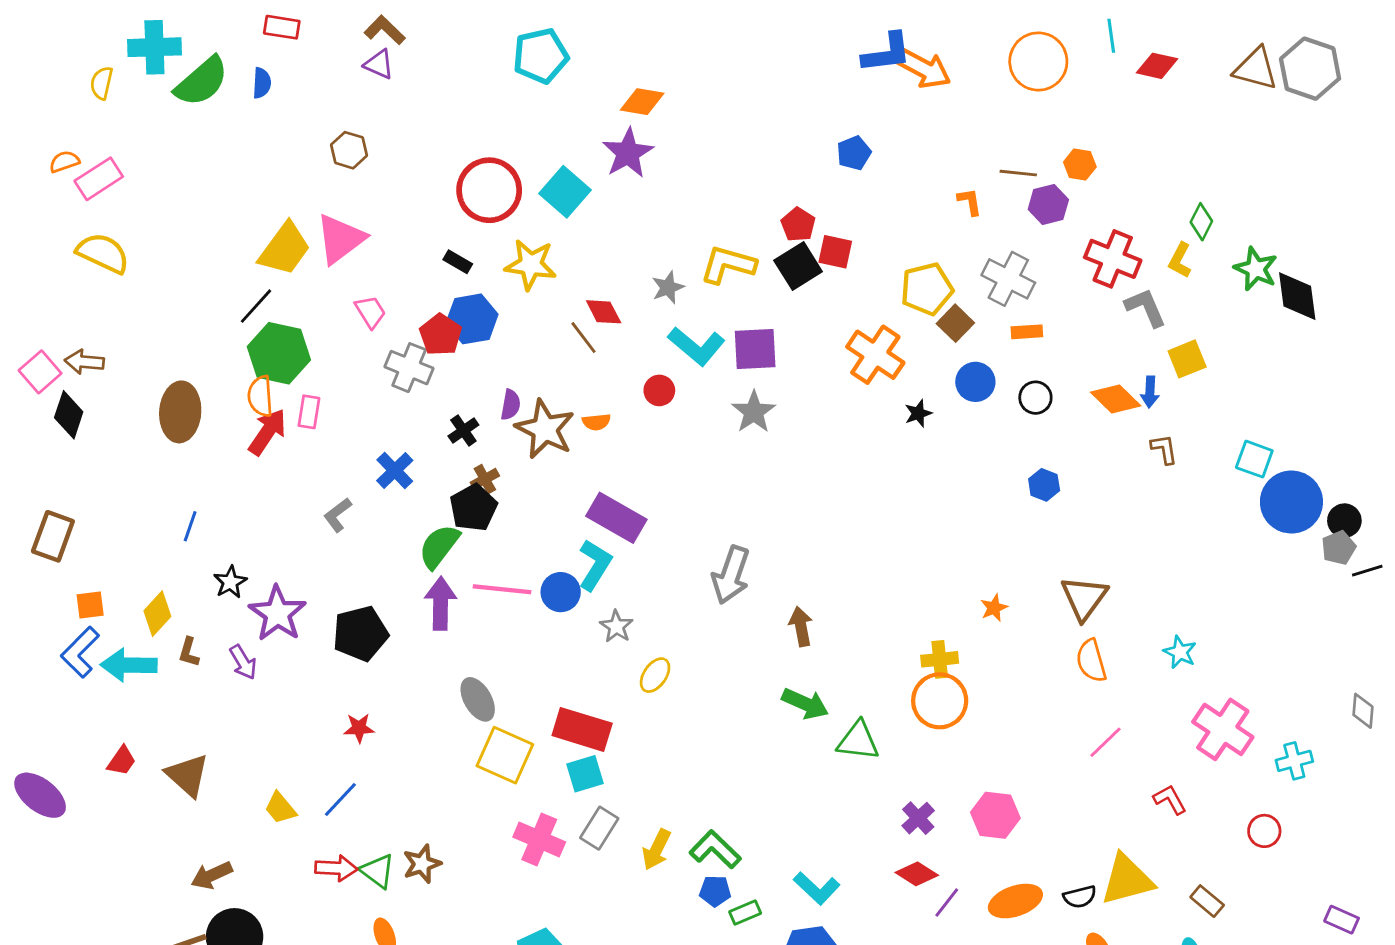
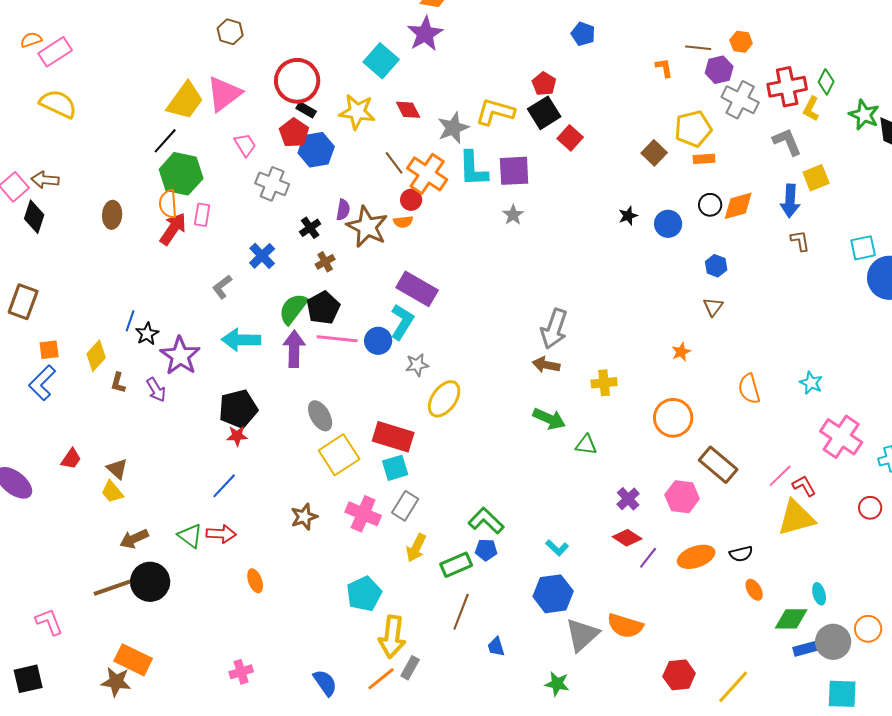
blue pentagon: (854, 153) -> (583, 34), turned -30
red circle: (489, 190) -> (297, 81), moved
red square: (835, 252) -> (570, 138), moved, turned 30
red cross: (1113, 259) -> (787, 87), moved, turned -33
gray cross: (1008, 279) -> (740, 100), moved
gray star: (668, 287) -> (453, 128), size x1.4
yellow pentagon: (927, 289) -> (693, 129), moved
red diamond: (604, 312) -> (408, 110), moved
red pentagon: (441, 335) -> (294, 133), moved
cyan L-shape: (697, 346) -> (473, 169), turned 48
orange cross: (875, 355) -> (427, 174), moved
blue circle: (975, 382) -> (668, 224), moved
red circle: (659, 390) -> (411, 200), moved
blue arrow: (1150, 392) -> (790, 201), size x1.5
orange diamond: (1116, 399) -> (738, 206), moved, turned -60
brown ellipse: (180, 412) -> (112, 215), size x0.7
gray star: (754, 412) -> (513, 215), size x0.7
cyan square: (1254, 459) -> (863, 248), turned -32
black pentagon: (473, 508) -> (323, 308), moved
blue line: (190, 526) -> (130, 321), moved
gray arrow: (731, 575) -> (554, 329), moved
brown triangle: (1084, 598) -> (713, 307), moved, size x0.6
gray star: (616, 626) -> (417, 365), turned 30
brown arrow: (801, 626) -> (546, 365), turned -68
black pentagon: (360, 634) -> (238, 409), moved
yellow cross: (940, 659) -> (604, 383), moved
cyan arrow: (129, 665) -> (241, 340), moved
yellow ellipse: (655, 675) -> (444, 399), size x1.5
orange circle: (940, 701) -> (673, 418), moved
green triangle: (858, 741) -> (586, 445), size x0.7
pink line: (1106, 742) -> (780, 476), moved
yellow square: (505, 755) -> (339, 455), turned 33
brown triangle: (187, 775) -> (117, 469), size x0.7
yellow trapezoid: (280, 808) -> (112, 492), moved
yellow arrow: (656, 850) -> (416, 548), moved
brown star: (422, 864) -> (304, 517), moved
green triangle: (378, 871) -> (190, 536), moved
yellow triangle: (1127, 880) -> (796, 518), moved
cyan L-shape: (817, 888) -> (557, 548), size x0.7
brown rectangle: (1207, 901) -> (718, 465), moved, size x1.6
green rectangle: (745, 912) -> (456, 565), moved, size x1.4

